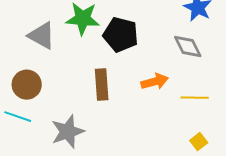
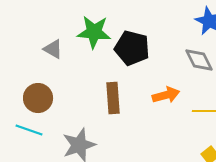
gray triangle: (42, 36) -> (53, 49), size x0.7

